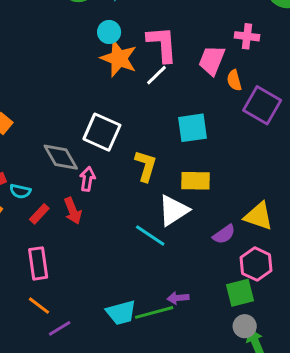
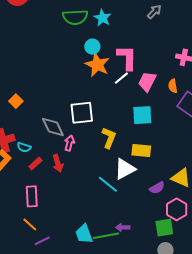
pink trapezoid: (212, 60) -> (147, 82), moved
white square: (102, 132) -> (82, 113), turned -35
cyan trapezoid: (121, 313) -> (84, 234), turned 80

